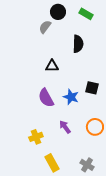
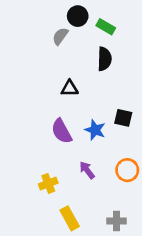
green rectangle: (86, 14) -> (106, 27), moved
gray cross: (87, 165) -> (117, 221), turned -32

